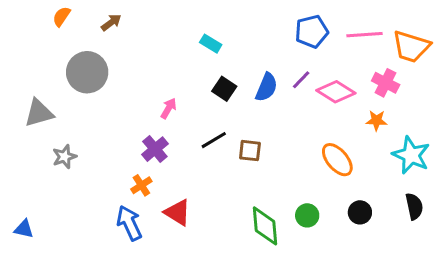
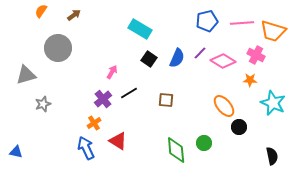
cyan rectangle: (211, 44) -> (140, 29), size x1.6
black line: (214, 140) -> (129, 93), moved
black semicircle: (414, 206) -> (272, 156), moved
black circle: (360, 212) -> (239, 127), moved

